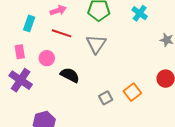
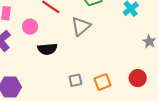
black semicircle: (70, 75) -> (47, 49), turned 132

